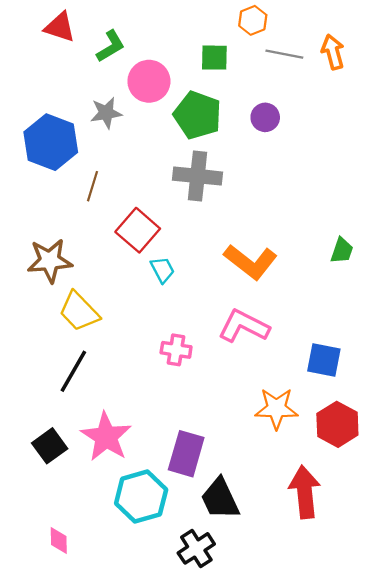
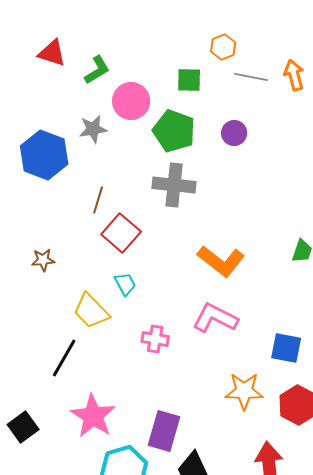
brown line: (93, 186) -> (98, 200), moved
brown star: (50, 261) -> (43, 260), size x0.6
cyan trapezoid: (163, 270) -> (125, 284), moved
yellow trapezoid: (79, 311) -> (91, 311), moved
black square: (50, 446) -> (23, 427), moved

